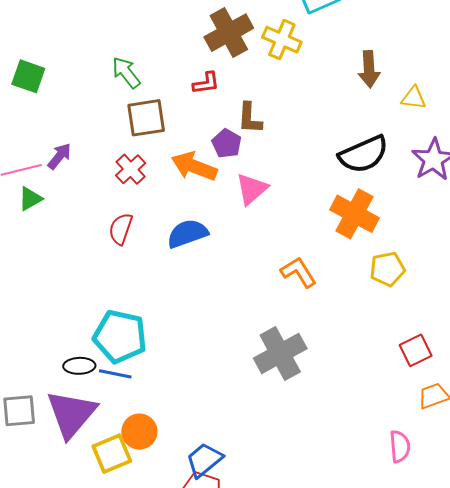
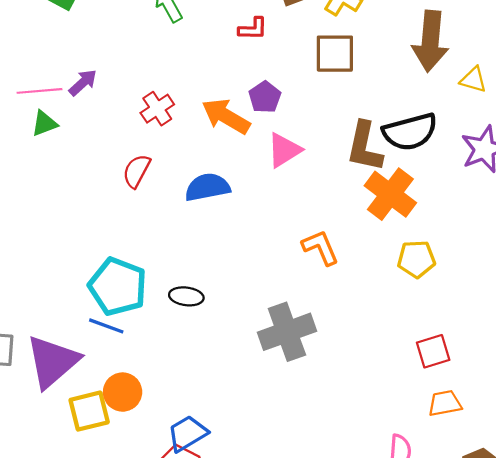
brown arrow: (369, 69) -> (430, 41), size x1.5
brown square: (146, 118) -> (335, 54), moved
brown L-shape: (250, 118) -> (365, 147), moved, size x1.4
black ellipse: (79, 366) -> (186, 296), moved

